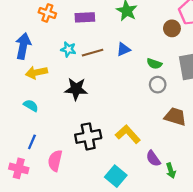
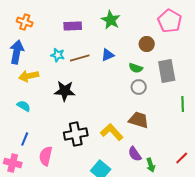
orange cross: (47, 13) -> (25, 22), moved
brown circle: (172, 28) -> (147, 44), moved
brown trapezoid: (175, 117) -> (139, 120), moved

